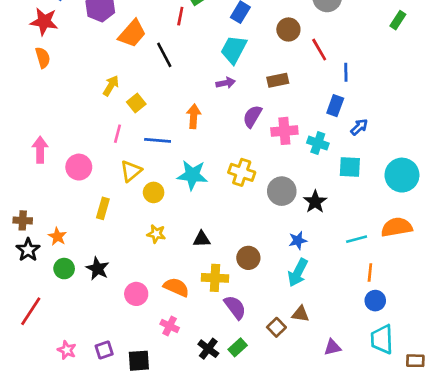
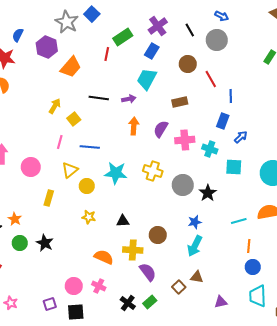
black line: (164, 55) -> (99, 98), moved, turned -54
purple arrow: (226, 83) -> (129, 99), moved
orange arrow: (194, 116) -> (134, 126), moved
pink circle: (136, 294) -> (74, 286), moved
pink star: (67, 350) -> (11, 303), moved

